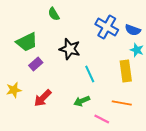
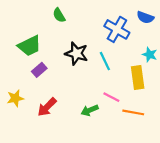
blue semicircle: (133, 30) -> (145, 17), moved
cyan line: (90, 74) -> (105, 61), moved
pink line: (102, 119) -> (111, 97), moved

